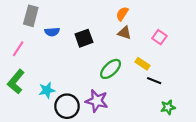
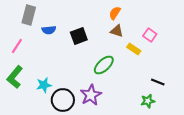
yellow rectangle: (142, 64) -> (134, 49), moved
black line: (154, 81) -> (158, 82), moved
purple star: (97, 101) -> (91, 95), turned 30
green star: (168, 107) -> (148, 101), moved

